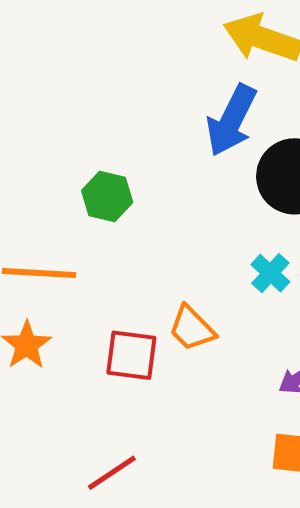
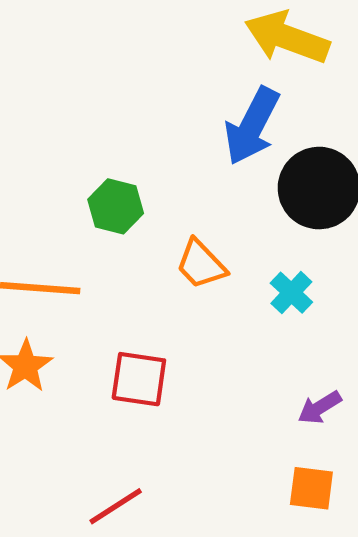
orange trapezoid: (192, 328) -> (201, 264), moved

